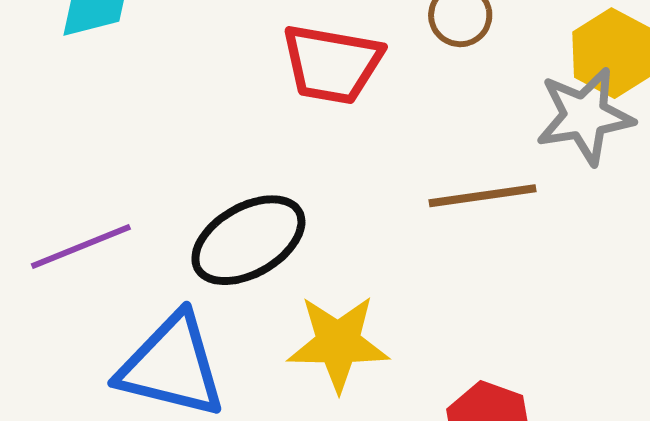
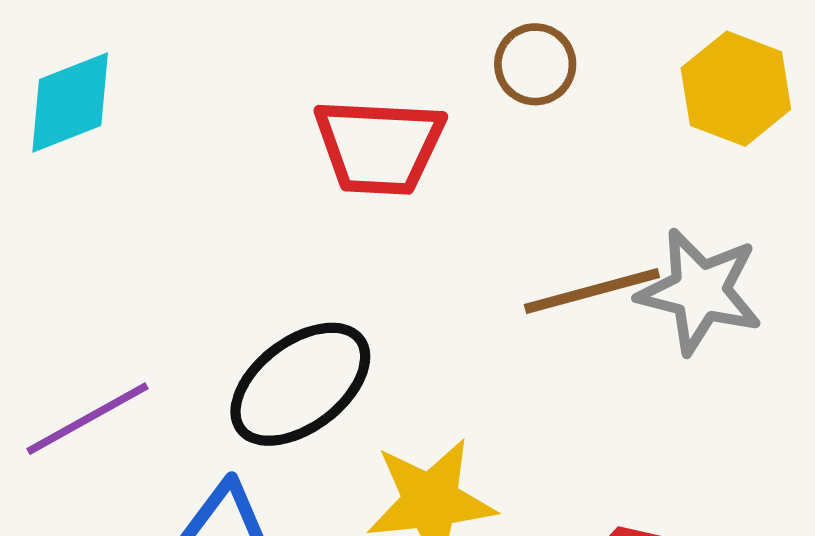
gray star: (585, 116) -> (700, 291), moved, turned 30

